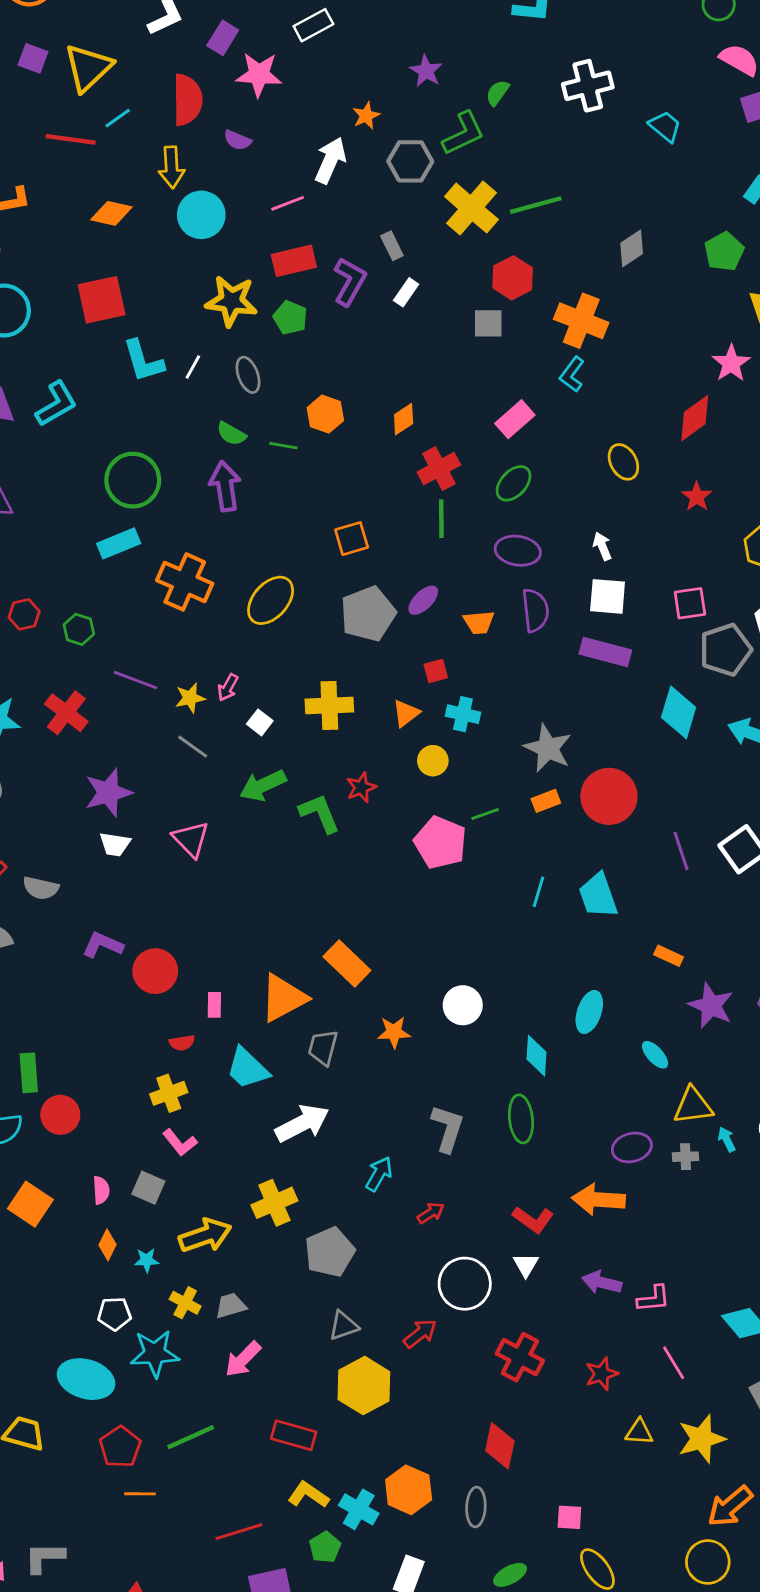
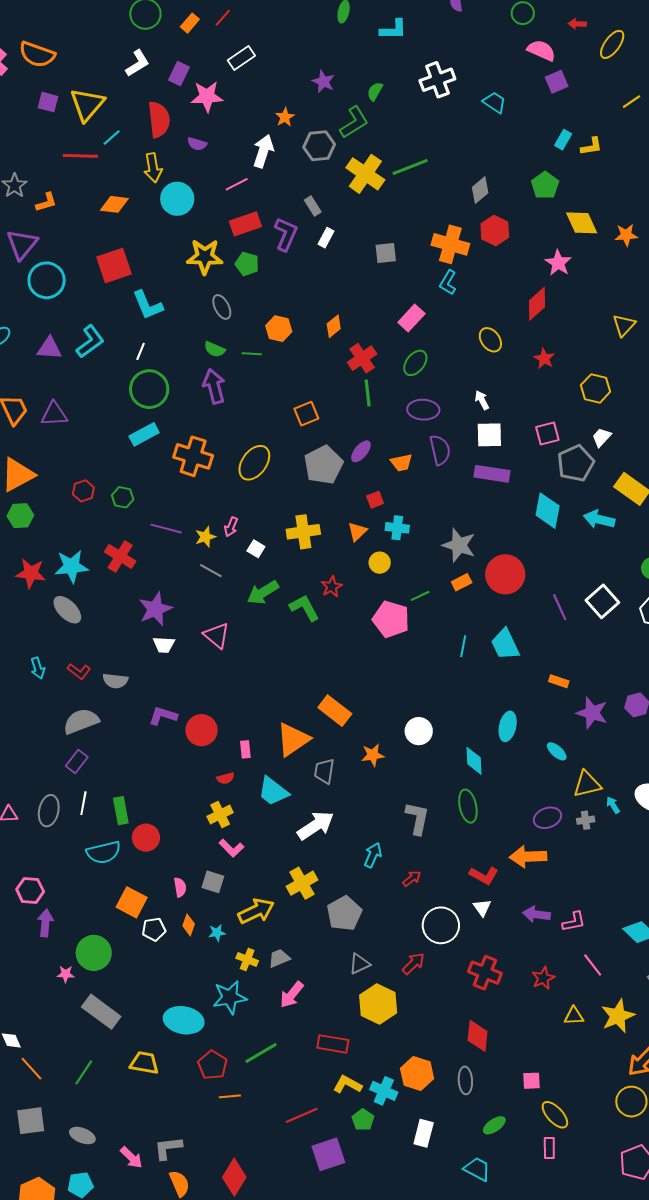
red hexagon: (513, 278) -> (495, 230), moved
white line: (193, 367) -> (141, 351), moved
white pentagon: (115, 1314) -> (154, 929), moved

